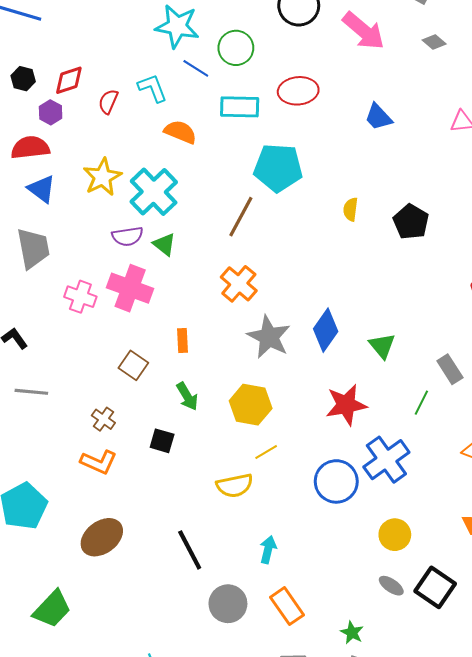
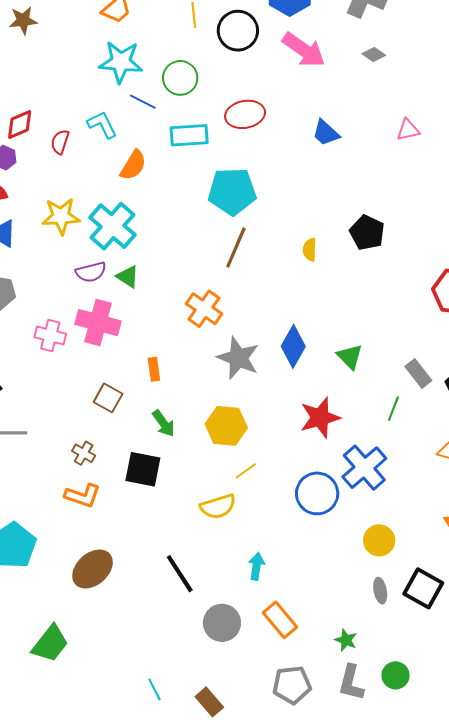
orange semicircle: (180, 132) -> (133, 165), turned 104
yellow star: (102, 177) -> (61, 216), turned 30
yellow semicircle: (351, 209) -> (310, 250), moved
brown line: (241, 217) -> (236, 247), moved
black square: (162, 441) -> (143, 469), size x1.5
gray ellipse: (391, 586) -> (380, 591), turned 50

